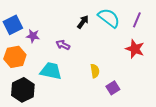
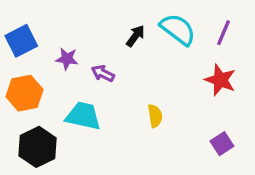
purple star: (33, 36) -> (67, 59), moved
purple square: (113, 88) -> (222, 144), moved

